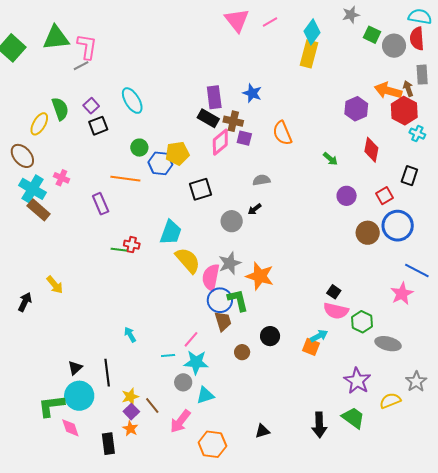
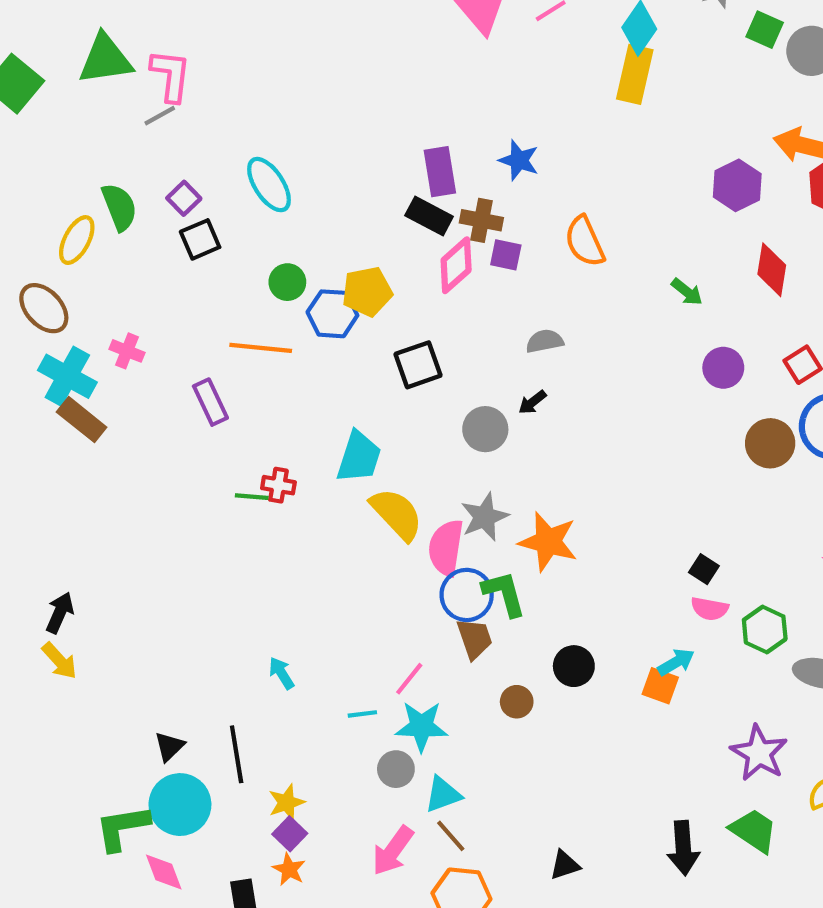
yellow arrow: (55, 285) -> (59, 661), moved
pink semicircle: (336, 311) -> (710, 609), size x0.7
brown line: (152, 405) -> (451, 836), moved

